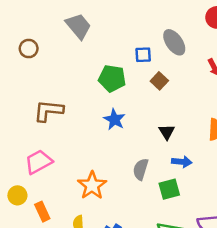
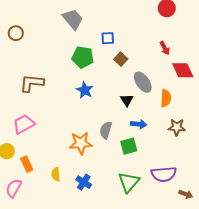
gray trapezoid: (78, 26) -> (73, 19), moved
gray ellipse: (174, 42) -> (143, 82), moved
orange star: (92, 185) -> (81, 143), moved, turned 30

